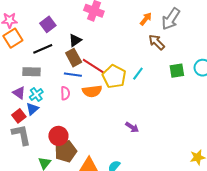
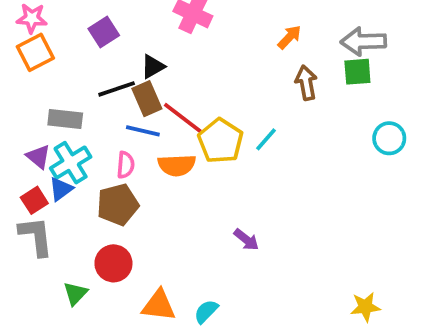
gray arrow: (171, 19) -> (363, 41), moved, turned 50
brown arrow: (157, 42) -> (306, 83), turned 30
black line: (43, 49) -> (117, 89), moved
green square: (177, 71) -> (357, 72), moved
cyan cross: (36, 94) -> (71, 163), size x1.5
red circle: (58, 136) -> (113, 263), moved
brown pentagon: (66, 151) -> (118, 205), moved

